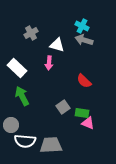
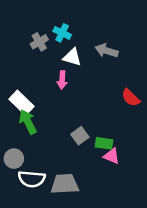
cyan cross: (82, 26) -> (62, 33), moved
white rectangle: (17, 68) -> (21, 103), moved
red semicircle: (84, 81) -> (131, 98), moved

